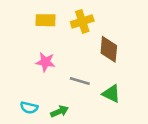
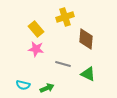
yellow rectangle: (46, 20) -> (36, 29), moved, turned 49

